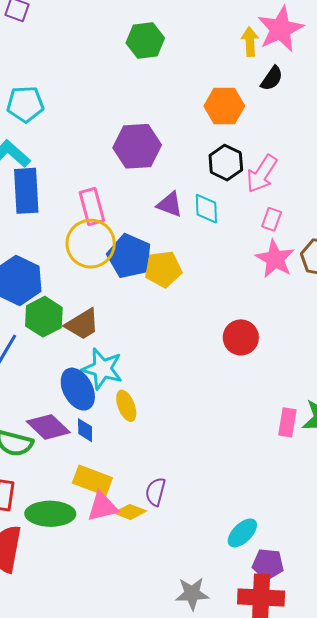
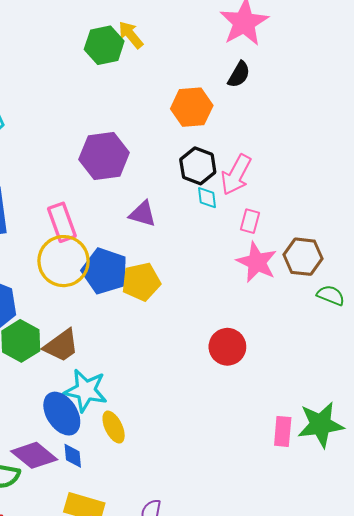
yellow arrow: (250, 42) -> (131, 35), moved, turned -32
cyan diamond: (206, 209) -> (207, 198), moved, size x0.7

